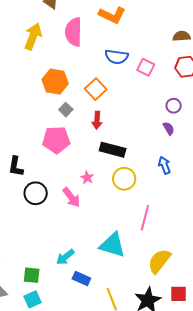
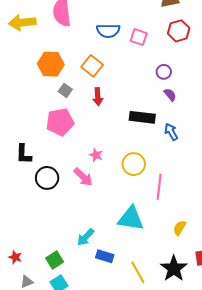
yellow arrow: (33, 36) -> (22, 22), turned -108
purple circle: (174, 106) -> (164, 72), moved
black rectangle: (113, 150) -> (142, 117), moved
yellow circle: (124, 179) -> (134, 164), moved
yellow semicircle: (159, 261) -> (180, 228), size x0.6
green square: (32, 275) -> (55, 260), turned -30

